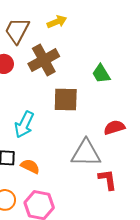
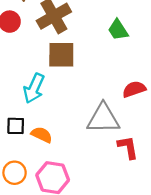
brown square: (66, 100) -> (61, 55), moved

